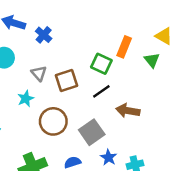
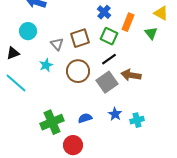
blue cross: (44, 35) -> (104, 12), moved
brown square: (66, 81) -> (80, 38), moved
brown circle: (53, 121) -> (78, 71), moved
gray square: (92, 132) -> (107, 82), moved

